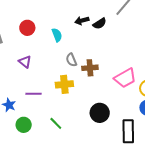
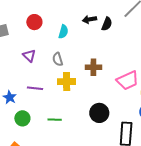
black semicircle: (100, 24) -> (107, 24), turned -40
cyan semicircle: (57, 35) -> (63, 32), turned 32
gray semicircle: (71, 60) -> (58, 59), moved
green line: (56, 123) -> (55, 120), turned -48

